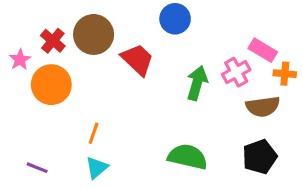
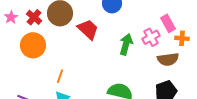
pink rectangle: (263, 50) -> (168, 23), turned 30
pink star: (20, 60) -> (11, 17), moved

